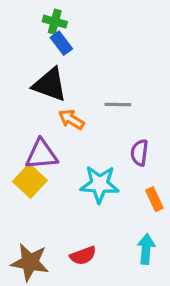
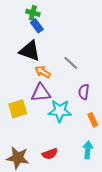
gray line: (118, 105) -> (71, 63), turned 42
purple triangle: (41, 154) -> (41, 93), moved
yellow square: (30, 181) -> (18, 109), turned 30

